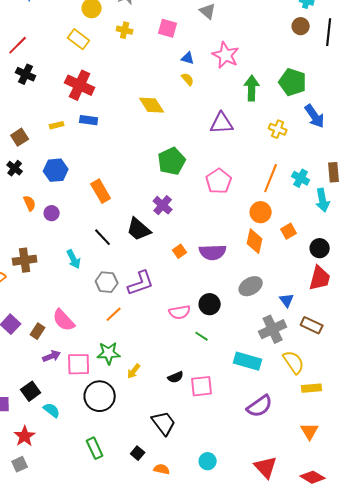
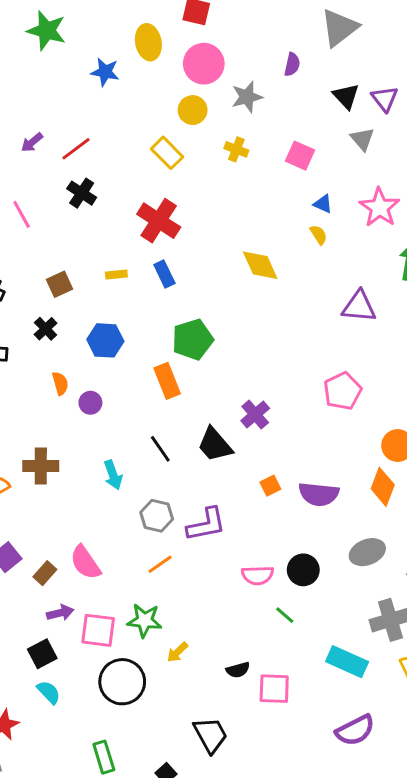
blue rectangle: (89, 120) -> (164, 274), turned 48
green pentagon: (172, 161) -> (193, 339), moved
black square: (31, 391) -> (42, 654), moved

